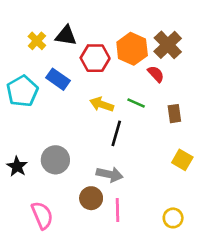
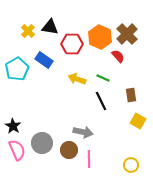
brown rectangle: (174, 114) -> (131, 95), moved
black line: (116, 133) -> (101, 101), moved, turned -42
gray circle: (55, 160) -> (42, 143), moved
pink semicircle: (42, 215) -> (17, 150), moved

